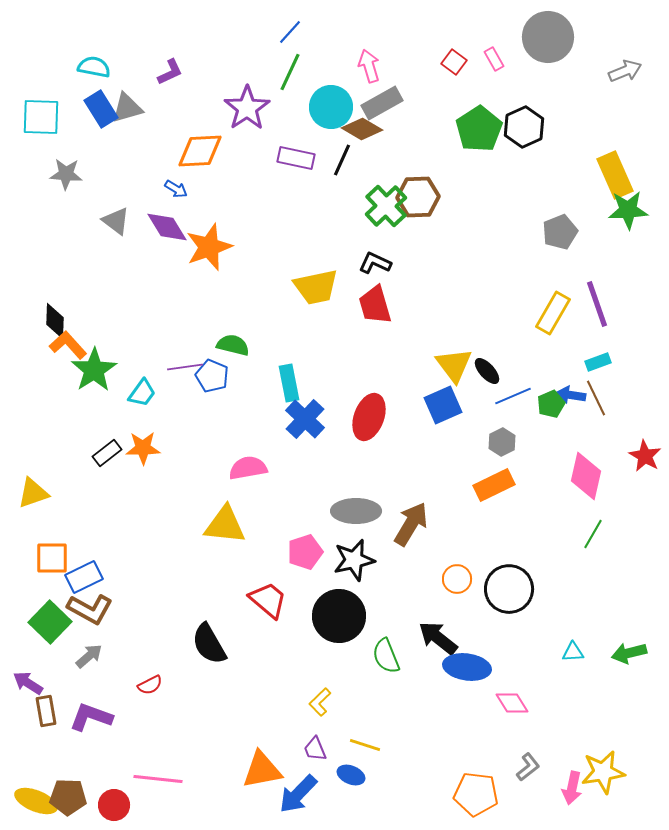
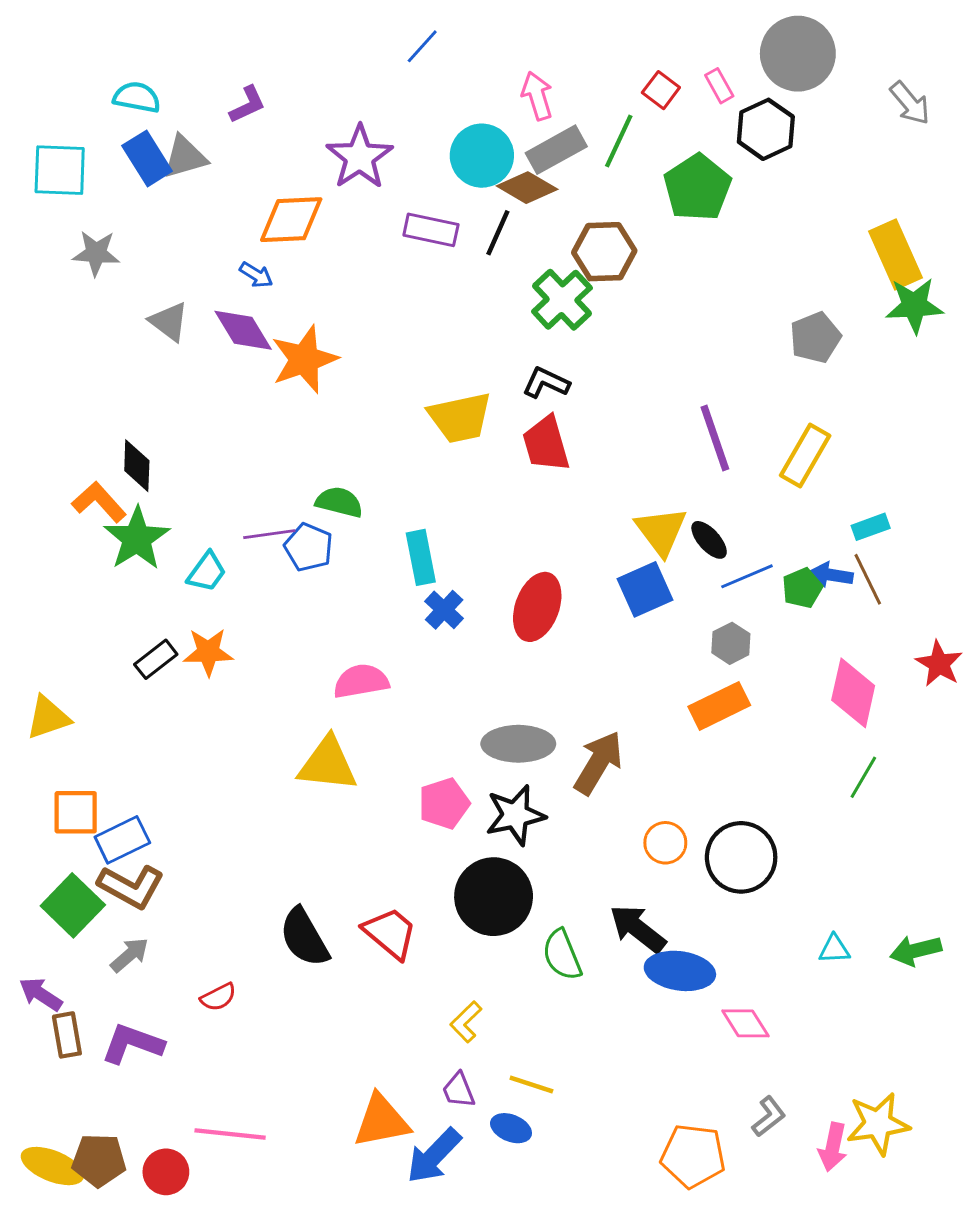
gray arrow: (625, 71) -> (910, 103), turned 72
green line: (290, 72) -> (619, 141), moved
black hexagon: (524, 127) -> (766, 129), moved
brown hexagon: (418, 197) -> (604, 252), moved
purple line: (597, 304) -> (715, 438), moved
black diamond: (55, 321) -> (137, 466), moved
blue cross: (305, 419) -> (444, 610), size x0.7
red trapezoid: (268, 600) -> (390, 933), moved

